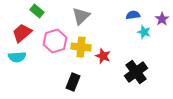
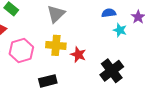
pink hexagon: (55, 41) -> (21, 50), moved
black rectangle: (73, 82) -> (48, 81), turned 54

